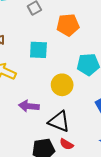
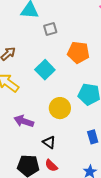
cyan square: (38, 50) -> (45, 70), turned 30
black triangle: (59, 121) -> (49, 142), size x0.6

